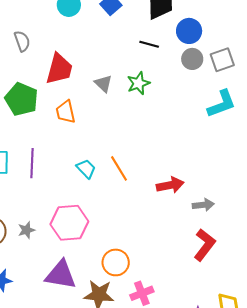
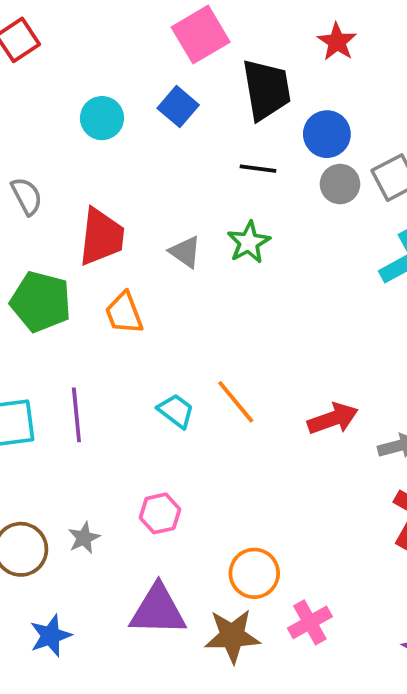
pink hexagon: (69, 223) -> (160, 513), size x0.6

